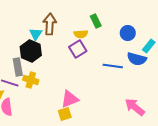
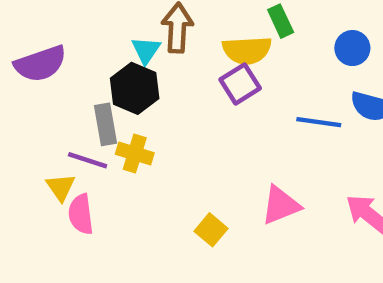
yellow semicircle: (81, 34) -> (247, 50), size x1.5
pink triangle: (70, 99) -> (281, 205), moved
yellow square: (65, 114) -> (211, 230), turned -32

